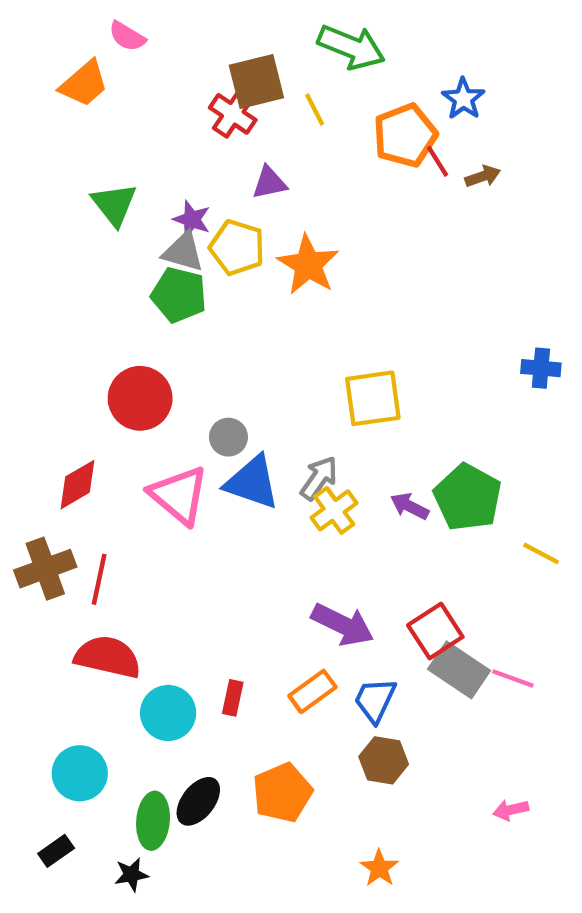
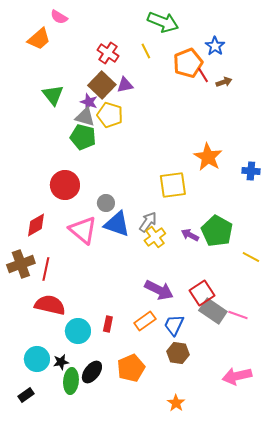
brown square: (256, 82) -> (102, 85), moved, turned -32
orange star: (308, 265) -> (208, 157), moved
pink arrow: (511, 810) -> (237, 376), size x1.8
black star: (131, 875) -> (61, 362), moved

